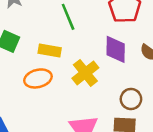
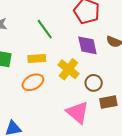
brown circle: (131, 99) -> (94, 83), moved

